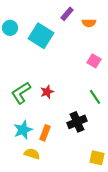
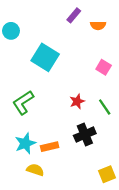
cyan square: (41, 36) -> (45, 57), moved
red star: (47, 92) -> (77, 101), moved
orange rectangle: (45, 133) -> (50, 147), turned 56
yellow square: (97, 158) -> (107, 174), turned -35

